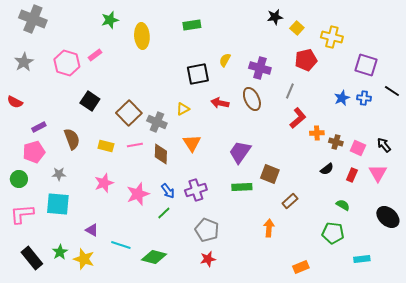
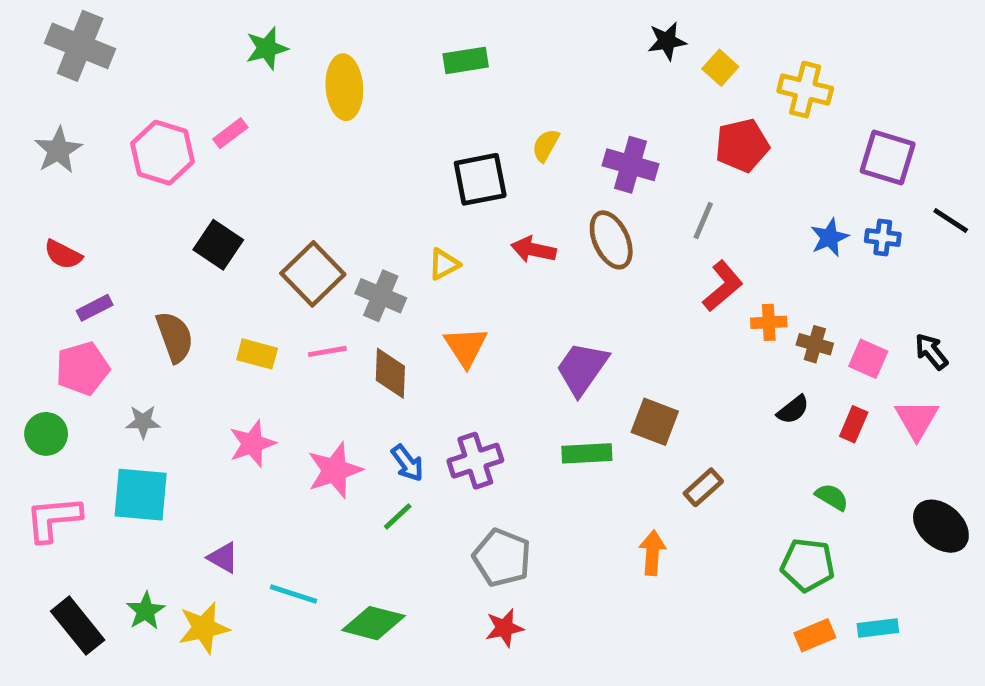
red semicircle: (15, 102) -> (63, 254), moved
yellow star: (84, 259) -> (204, 628), turned -30
orange rectangle: (301, 267) -> (815, 635), moved

